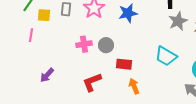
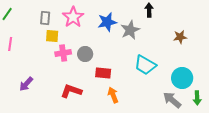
yellow square: (44, 15) -> (52, 36), moved
gray star: (178, 21) -> (130, 30), moved
red L-shape: (92, 82) -> (71, 91), turned 40

